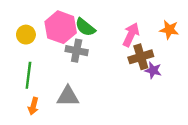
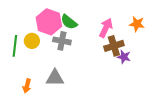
yellow circle: (26, 35) -> (32, 41), moved
green line: (28, 75) -> (15, 46), moved

